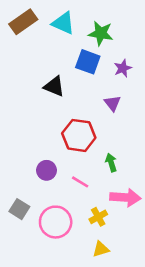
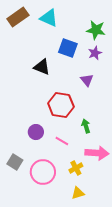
green star: (101, 33) -> (96, 30), moved

